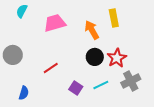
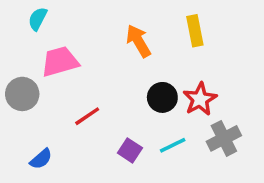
pink trapezoid: (55, 23) -> (60, 62), moved
orange arrow: (92, 30) -> (138, 41), moved
blue semicircle: (24, 93) -> (41, 159), turned 32

